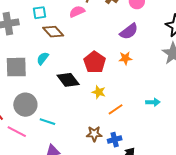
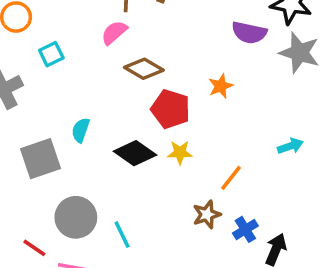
purple semicircle: (129, 31) -> (249, 33), moved, turned 66
brown diamond: (53, 32) -> (144, 69), moved
yellow star: (99, 92) -> (180, 153), moved
cyan line: (47, 122) -> (122, 235), turned 63
brown star: (94, 134) -> (207, 215), moved

